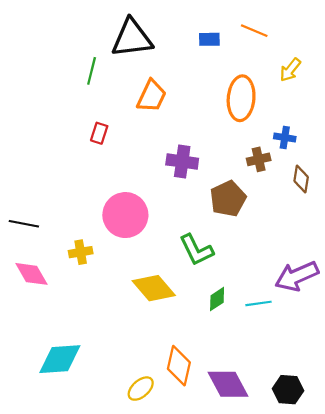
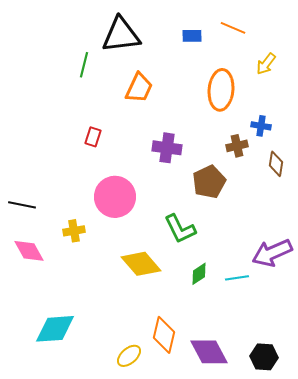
red rectangle: (99, 133) -> (93, 137), moved

